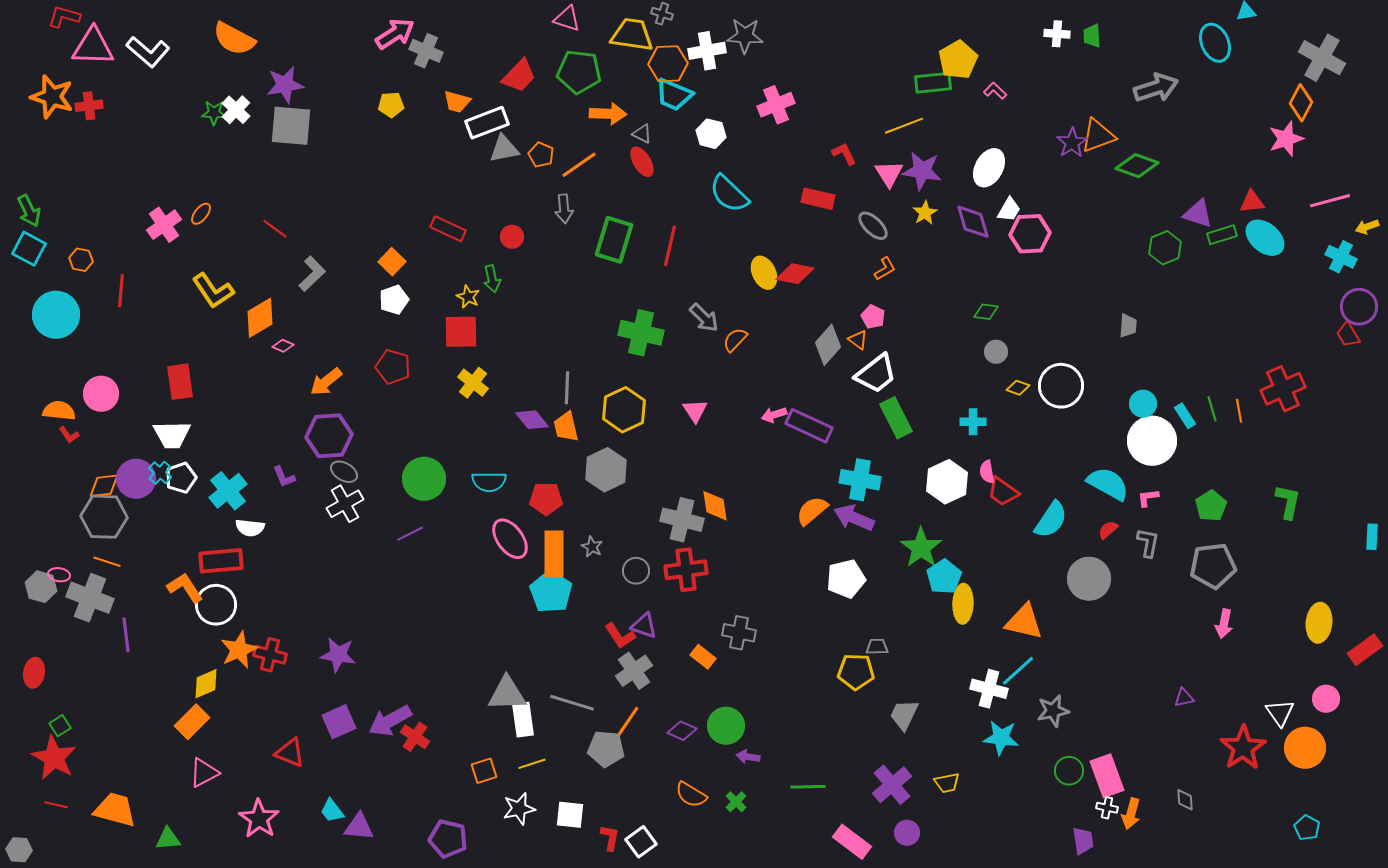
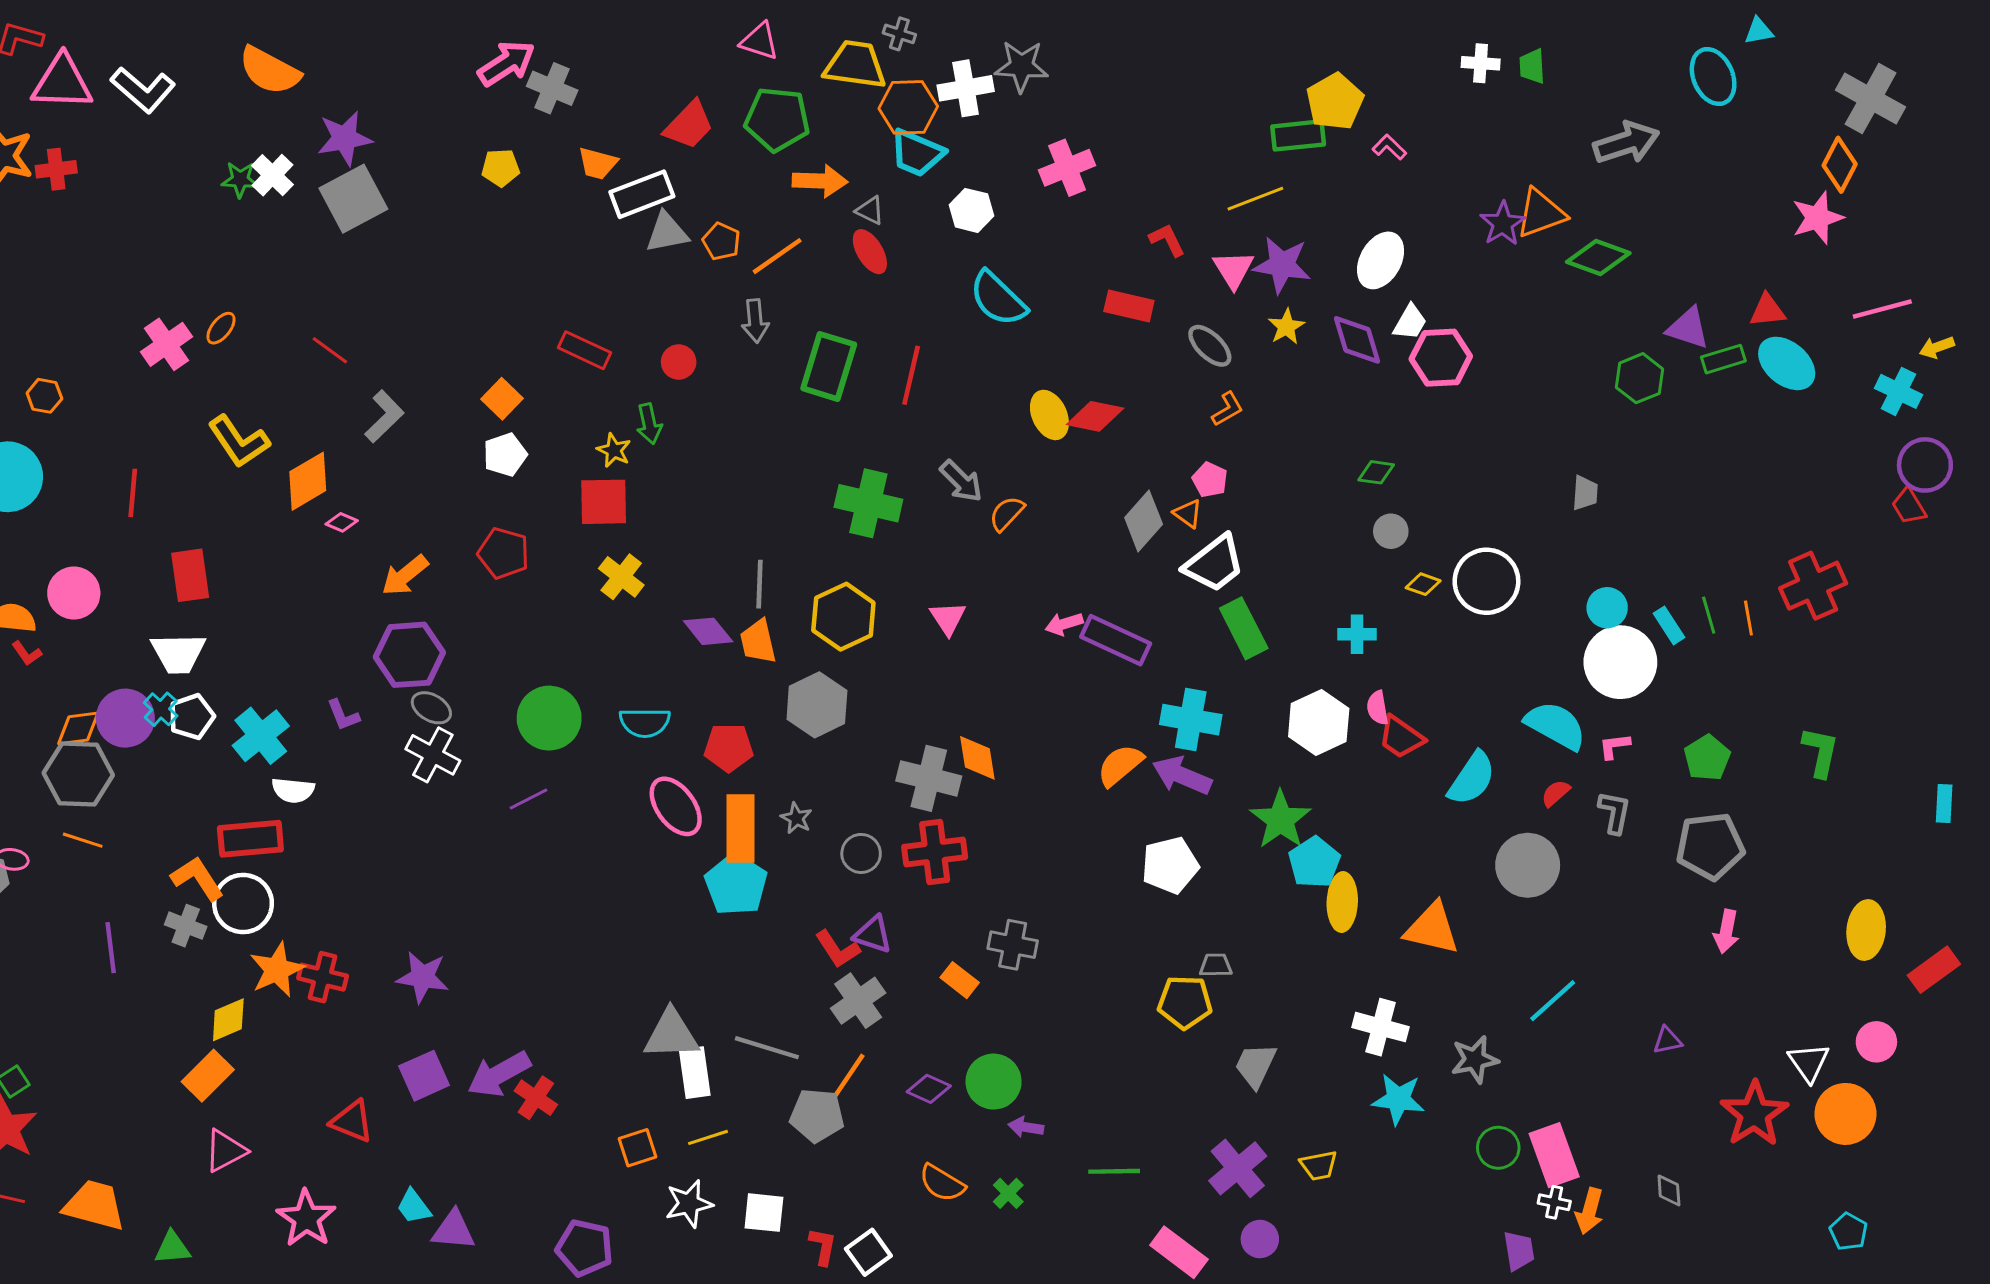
gray square: (291, 126) -> (353, 199), turned -33
red line: (121, 291) -> (133, 493), moved
white cross: (345, 504) -> (433, 755), turned -33
gray cross: (90, 598) -> (186, 926), moved, size x0.6
cyan line: (1018, 671) -> (1553, 1001), moved

